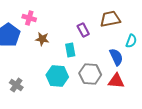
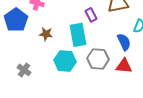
brown star: (42, 39) -> (46, 34), moved
cyan rectangle: (70, 50) -> (78, 35), size x1.6

